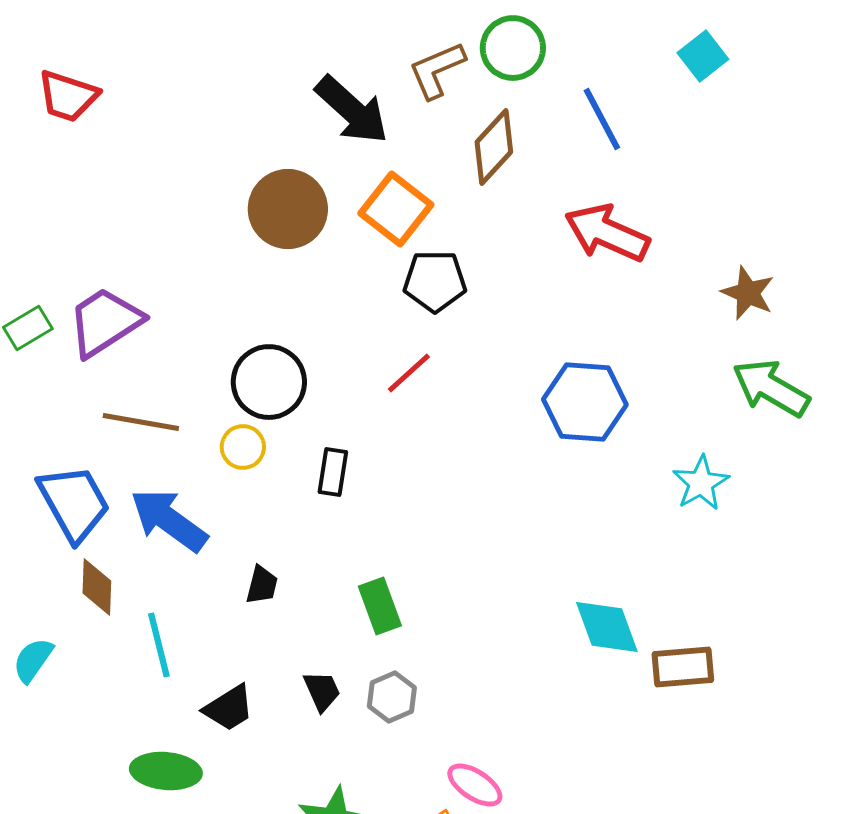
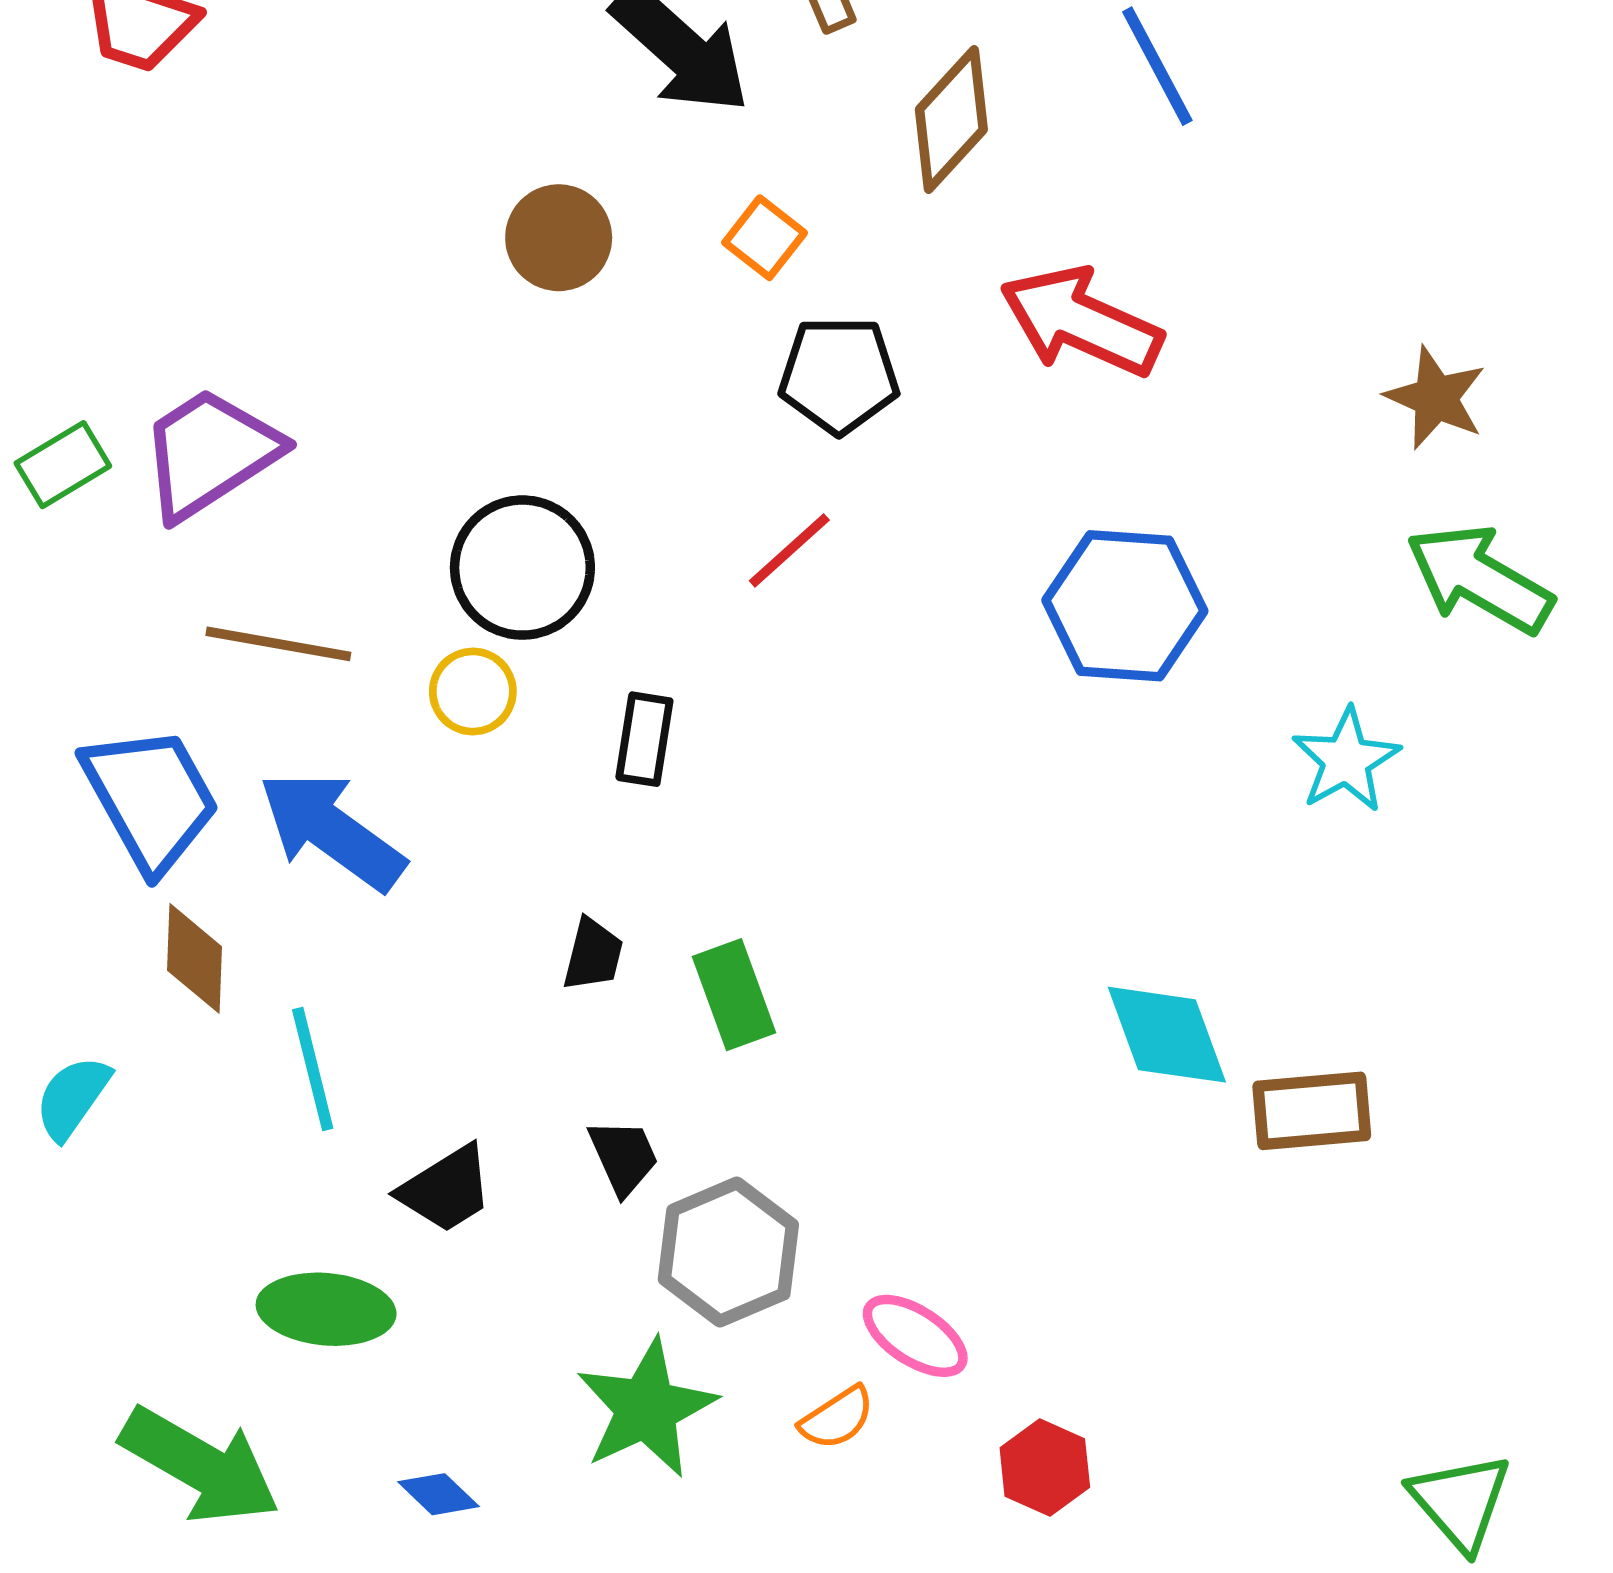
brown circle: (288, 209) -> (559, 238), size x0.7
orange square: (396, 209) -> (765, 238), size x0.6
red arrow: (607, 233) -> (1081, 322), moved
black trapezoid: (262, 585) -> (593, 955), moved
gray hexagon: (392, 697) -> (728, 1252), moved, size x1.5

